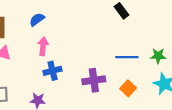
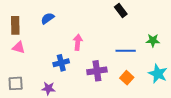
pink arrow: (43, 46) -> (78, 42), moved
green star: (158, 56) -> (153, 40), moved

